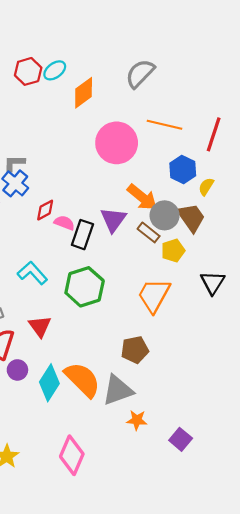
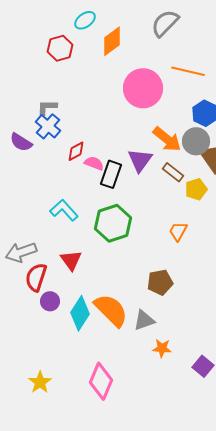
red hexagon: (28, 71) -> (60, 48), moved
gray circle: (165, 215) -> (196, 141), moved
orange trapezoid: (154, 295) -> (178, 231), size x0.6
gray triangle: (118, 390) -> (144, 320), size x0.7

